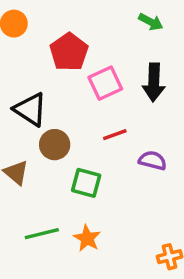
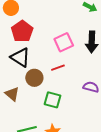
red pentagon: (69, 52) -> (22, 31), moved
red line: (115, 135) -> (58, 68), moved

